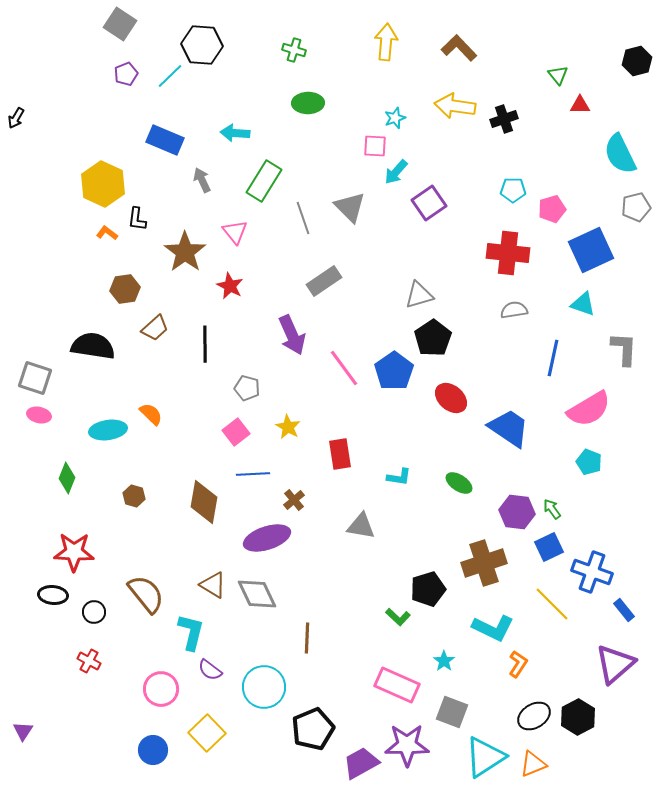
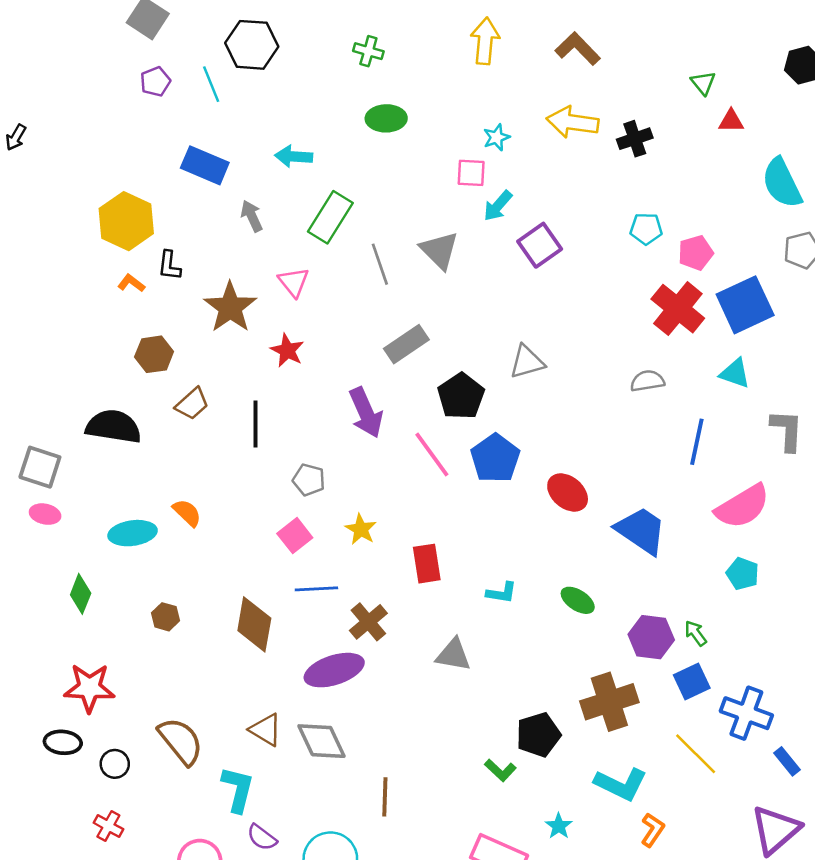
cyan line: (170, 76) -> (211, 84), turned -68
red cross: (508, 253) -> (678, 309), moved, turned 33
black pentagon: (433, 338) -> (461, 396), moved
brown cross: (294, 500) -> (368, 622), size x1.4

